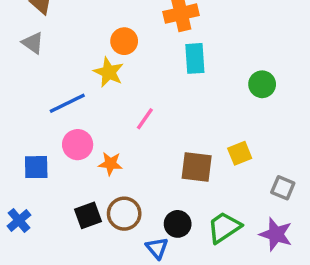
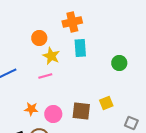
yellow star: (109, 72) -> (51, 56), moved
pink line: (145, 119) -> (45, 76), moved, turned 40
pink circle: (78, 145) -> (53, 114), moved

